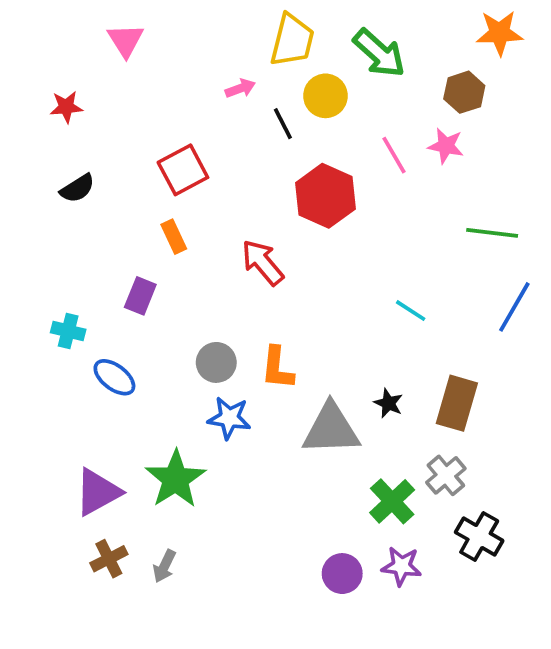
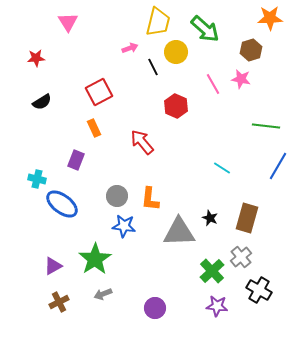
red hexagon: (325, 196) -> (176, 106), size x0.7
blue ellipse: (114, 377) -> (62, 204), size x1.4
purple triangle: (98, 492) -> (53, 266), size x0.7
gray arrow: (164, 566) -> (103, 294), moved, turned 42
purple circle: (342, 574) -> (155, 308), moved

